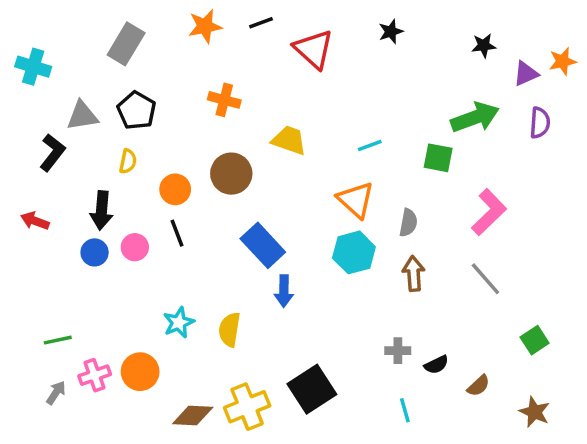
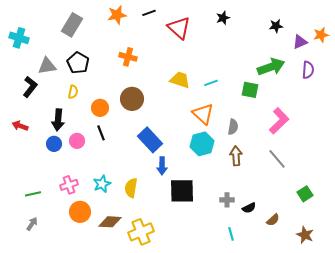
yellow trapezoid: (289, 140) -> (180, 80), moved
pink cross: (95, 375) -> (69, 185), moved
black square: (312, 389) -> (182, 191), moved, turned 32
brown diamond: (193, 415) -> (110, 222), moved

